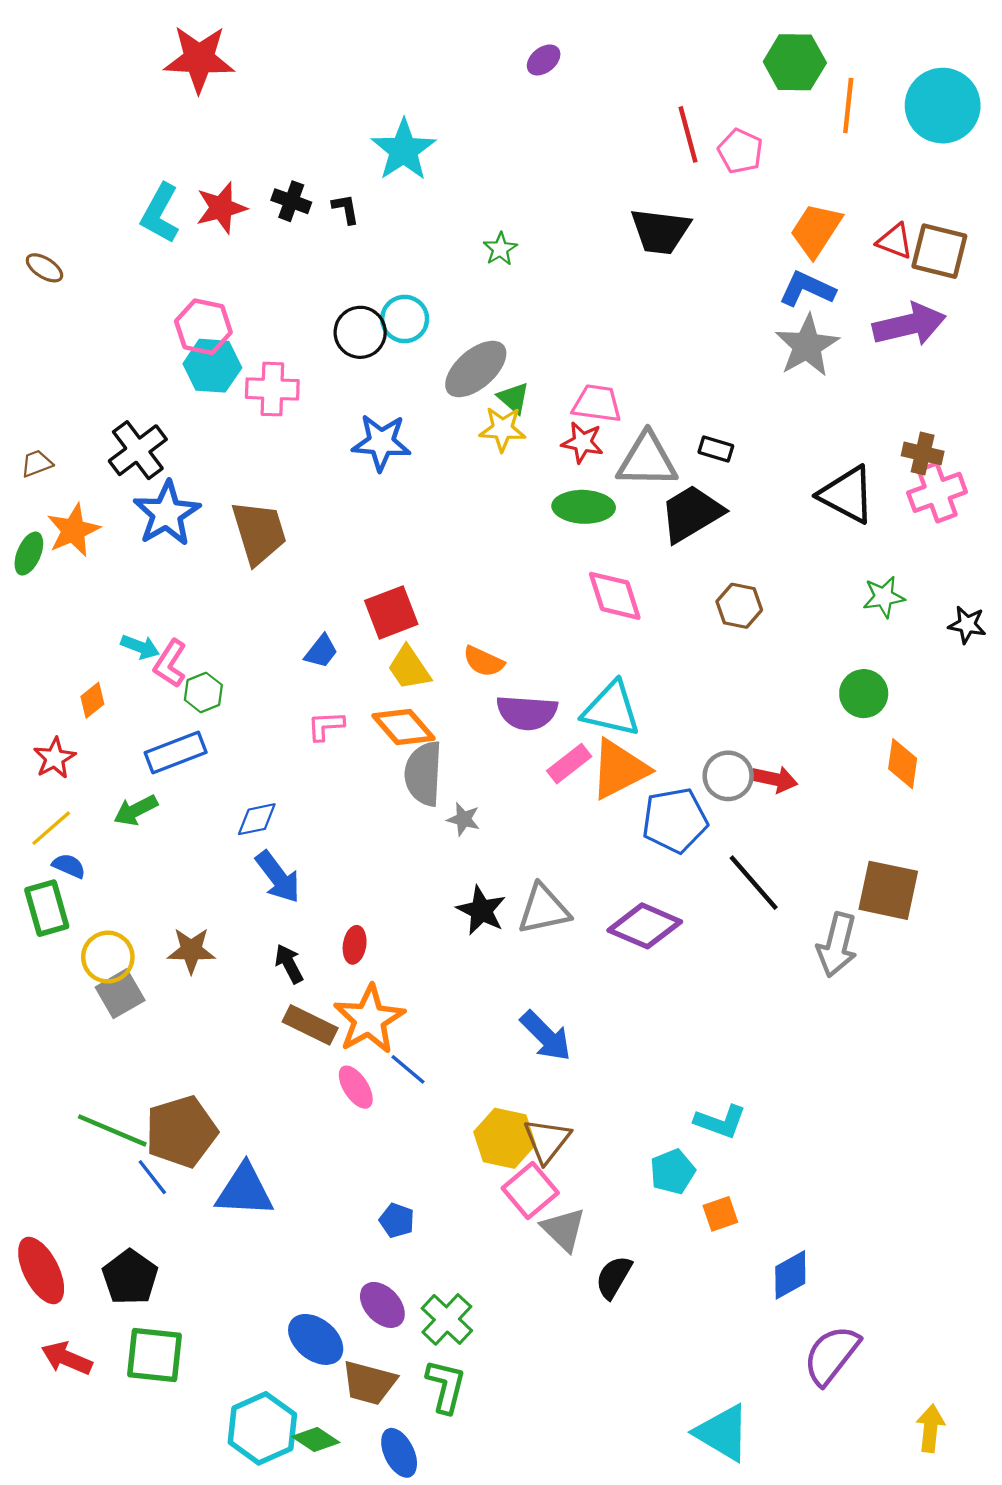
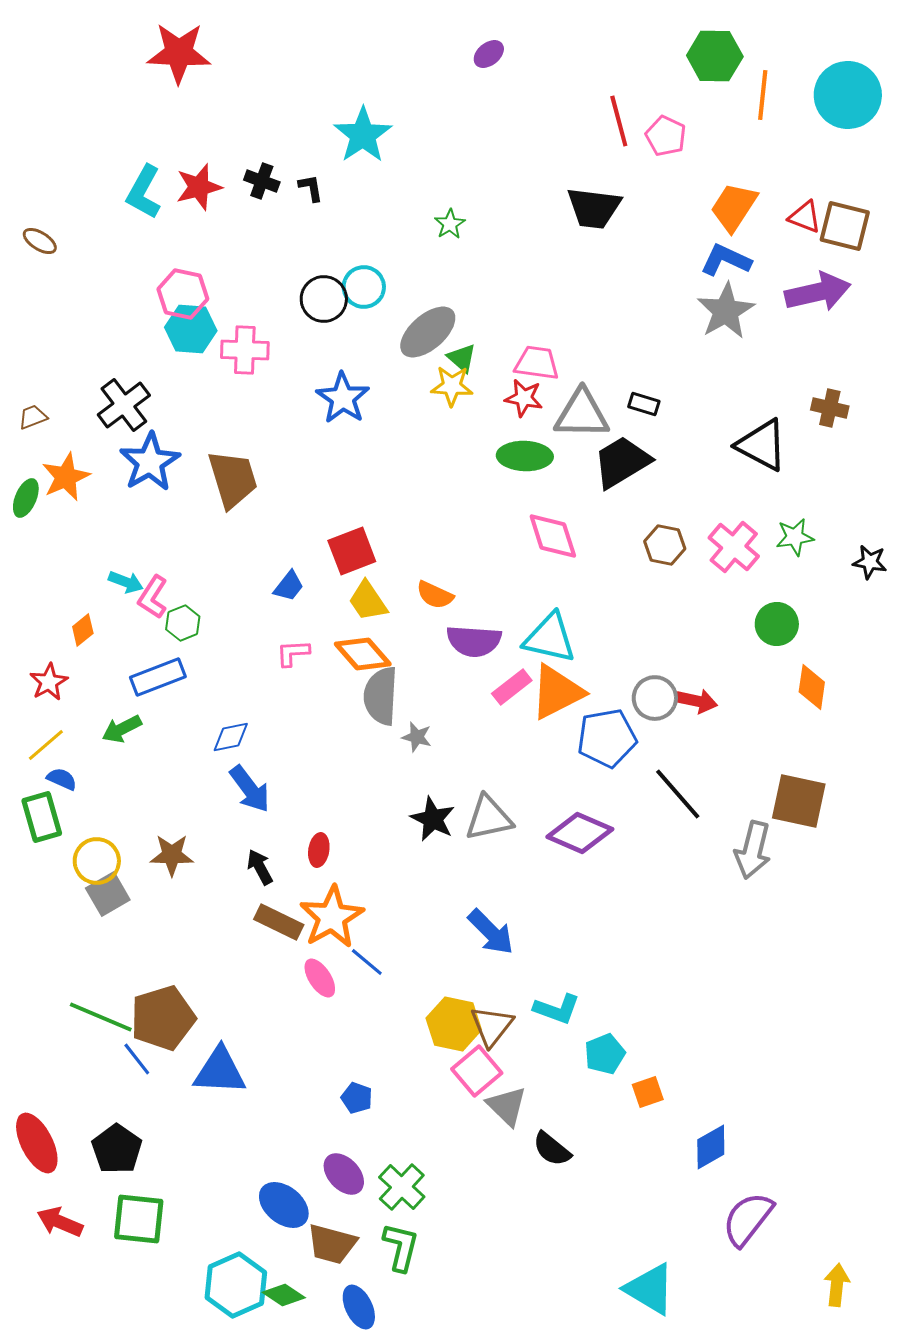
blue star: (381, 442) -> (343, 398), turned 30
pink cross: (937, 492) -> (734, 547), moved, turned -30
cyan L-shape: (720, 1122) -> (557, 1009), moved
black semicircle: (614, 1277) -> (552, 1149), turned -81

